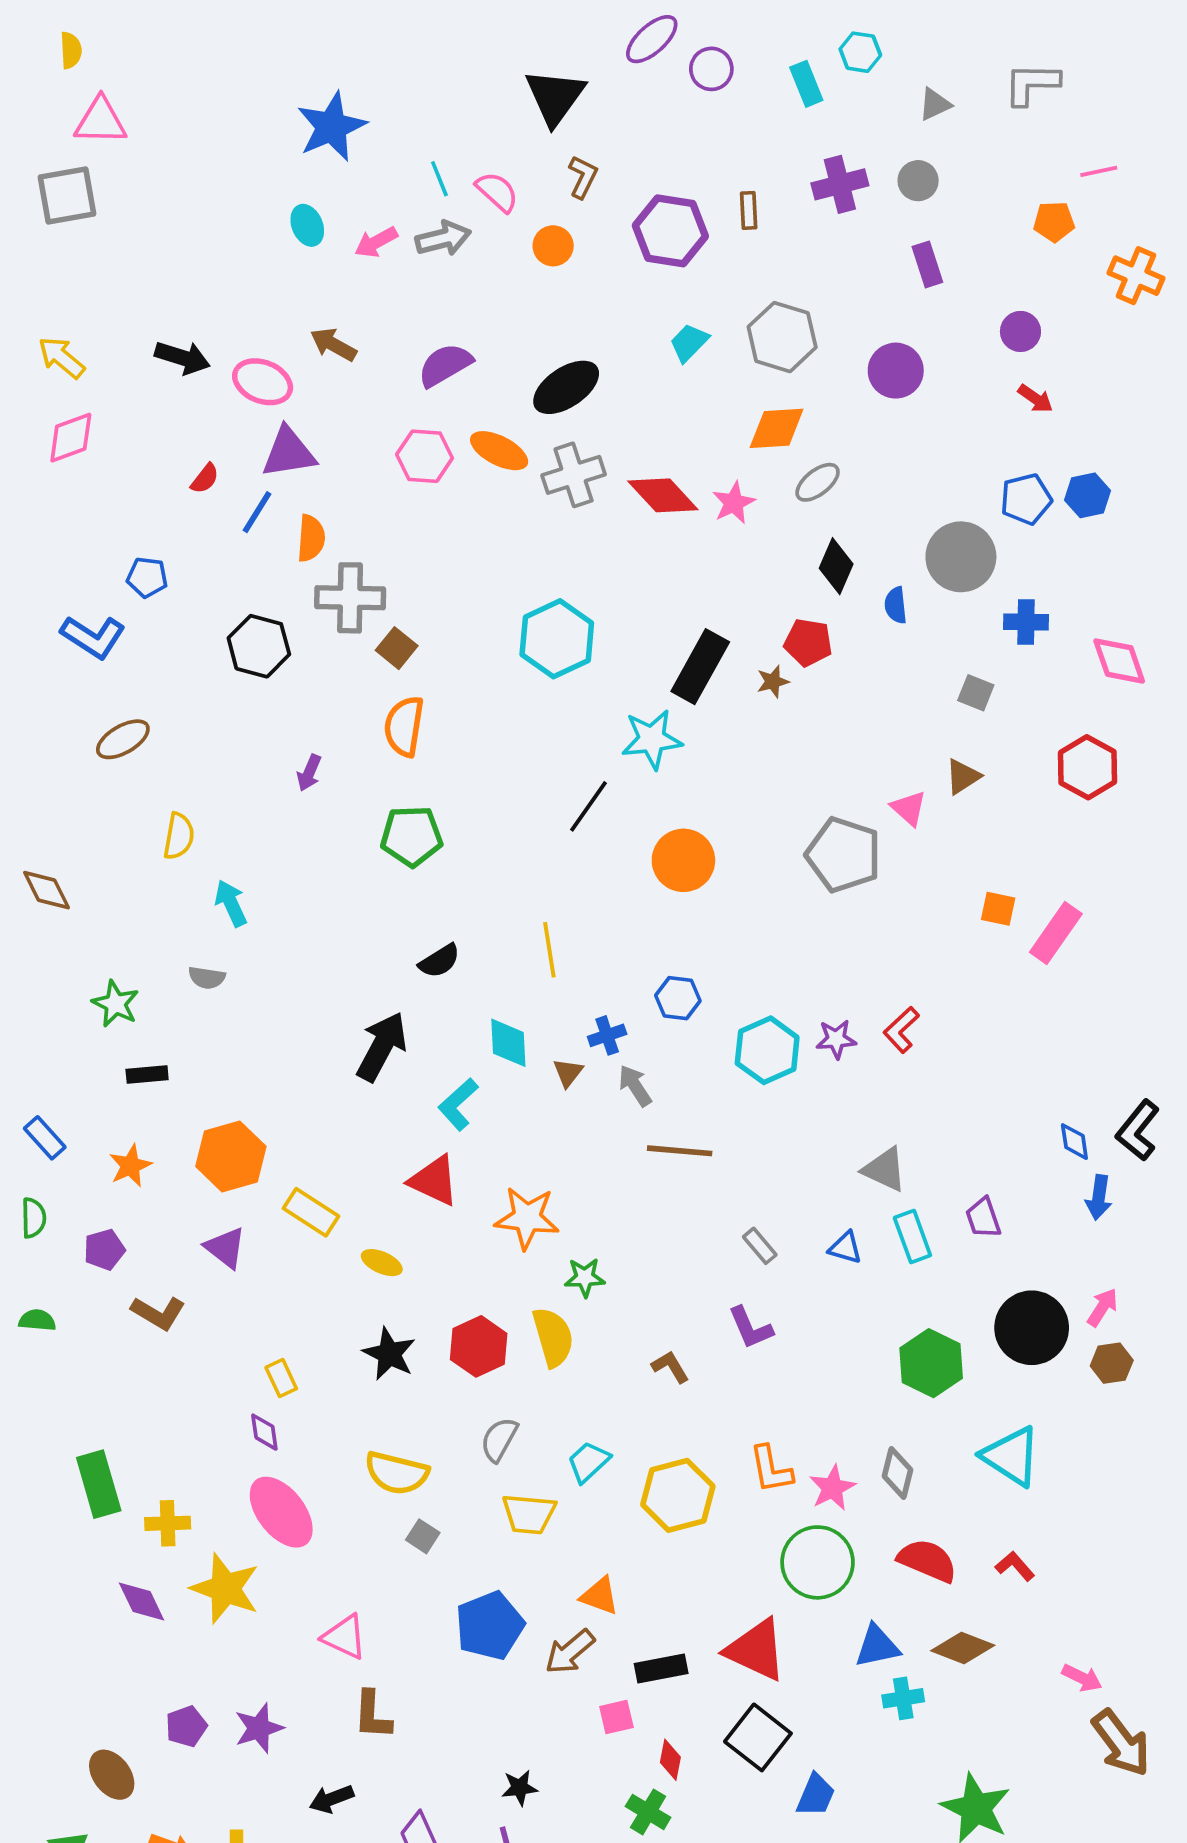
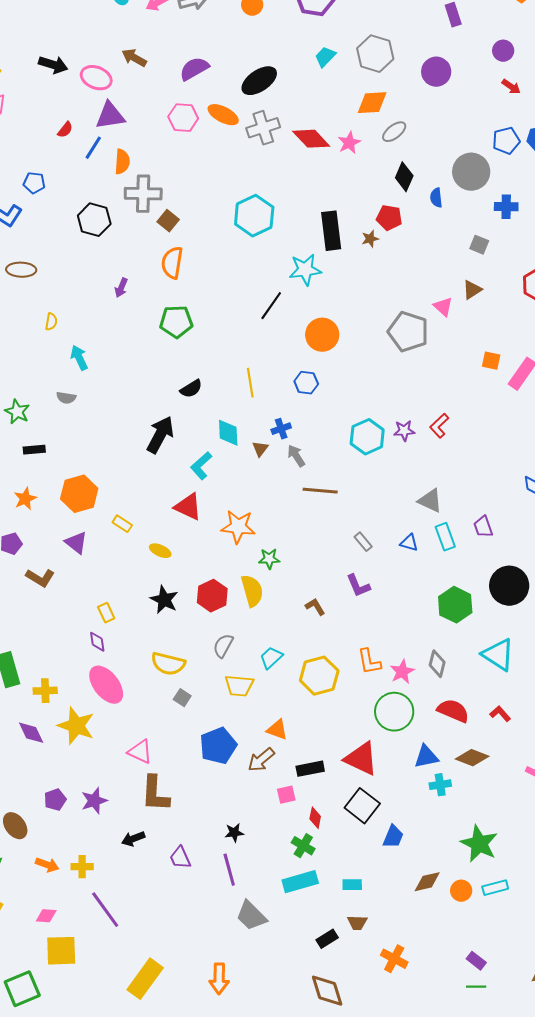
black rectangle: (700, 667) -> (331, 231), turned -36
brown ellipse: (123, 739) -> (21, 270), turned 32
yellow semicircle: (179, 836) -> (51, 322), size x0.7
blue hexagon: (678, 998) -> (306, 383), moved
yellow rectangle: (311, 1212) -> (122, 524), size x0.7
brown L-shape: (372, 1715) -> (155, 794), size x1.4

